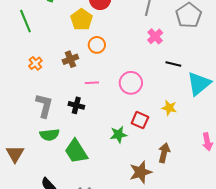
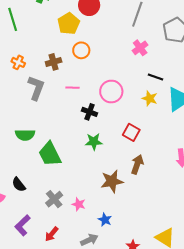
orange cross: (35, 63) -> (18, 62), turned -32
black cross: (76, 105) -> (90, 112), moved
gray L-shape: (44, 106) -> (36, 88), moved
yellow star: (169, 108) -> (150, 98), moved
red square: (140, 120) -> (131, 132), moved

